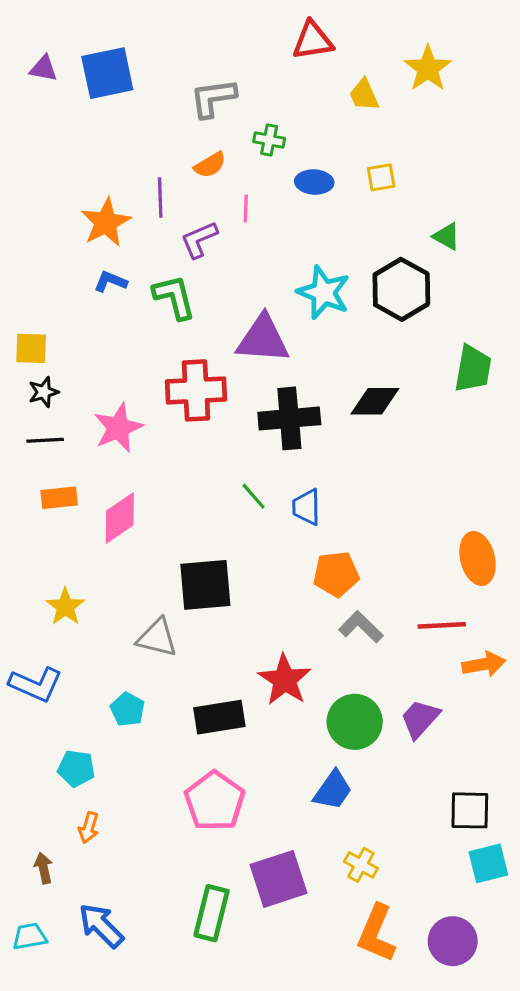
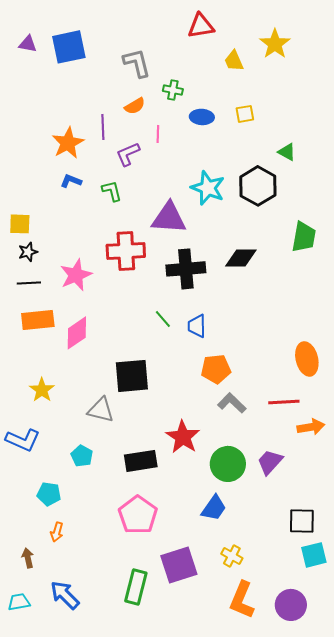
gray L-shape: (213, 98) -> (137, 63), turned 84
green L-shape: (174, 297) -> (112, 191), size x0.7
orange rectangle: (59, 498) -> (38, 320), size x1.4

